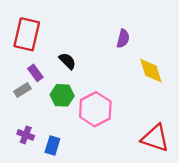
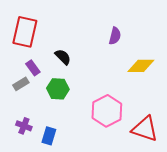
yellow diamond: (151, 71) -> (141, 66), turned -72
pink hexagon: (95, 109) -> (107, 111), moved

